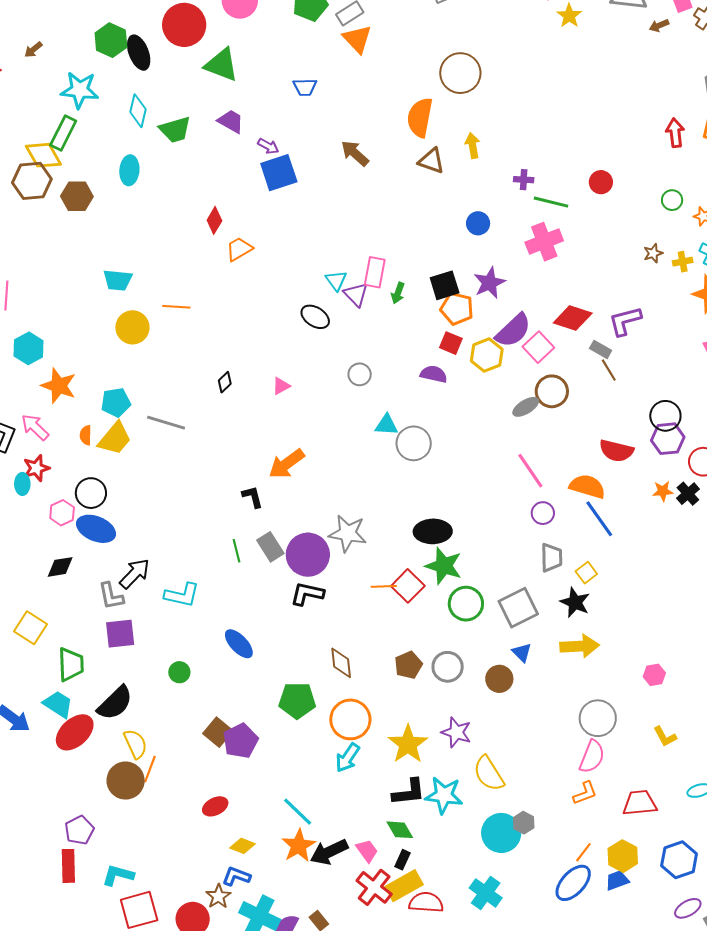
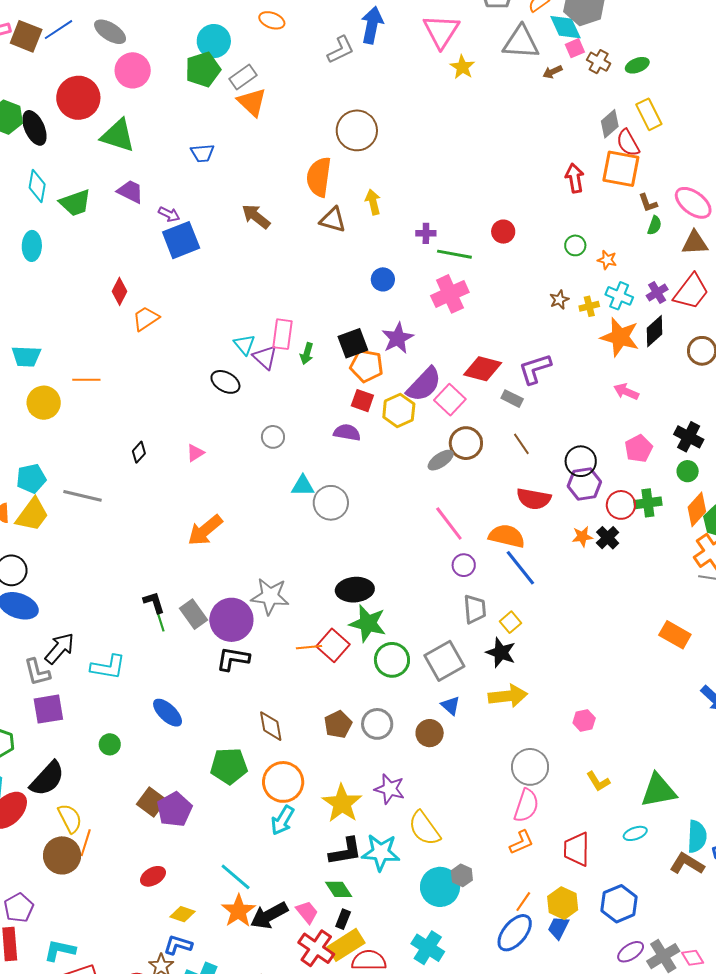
brown line: (609, 370) -> (521, 444), moved
black L-shape: (252, 497) -> (154, 602), moved
red trapezoid: (640, 803) -> (577, 849), turned -81
blue trapezoid: (617, 880) -> (558, 928), turned -40

